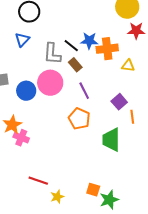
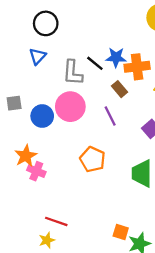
brown rectangle: (75, 65) -> (120, 89), moved
orange pentagon: (79, 119) -> (93, 159), moved
yellow star: (57, 197) -> (47, 240), moved

